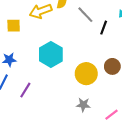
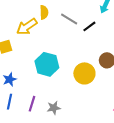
black line: (104, 28) -> (89, 26), turned 48
gray star: (83, 105) -> (54, 108), moved

